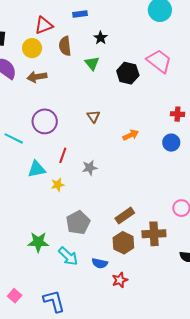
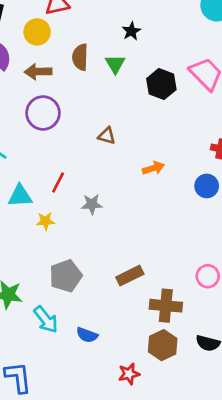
brown semicircle: (65, 46) -> (80, 57), moved
brown triangle: (93, 116) -> (107, 136), turned -48
purple circle: (45, 121) -> (43, 113), moved
brown hexagon: (123, 243) -> (163, 345), moved
red star: (120, 280) -> (129, 374), moved

